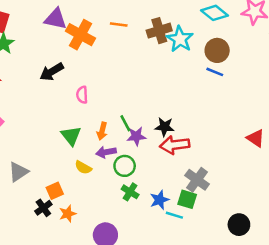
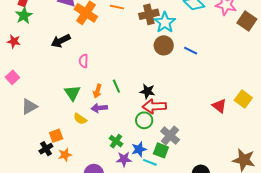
brown circle: (217, 50) -> (164, 45), moved
purple star: (136, 136) -> (124, 159), moved
green circle: (125, 166) -> (144, 120), moved
gray triangle: (18, 172) -> (29, 107), moved

